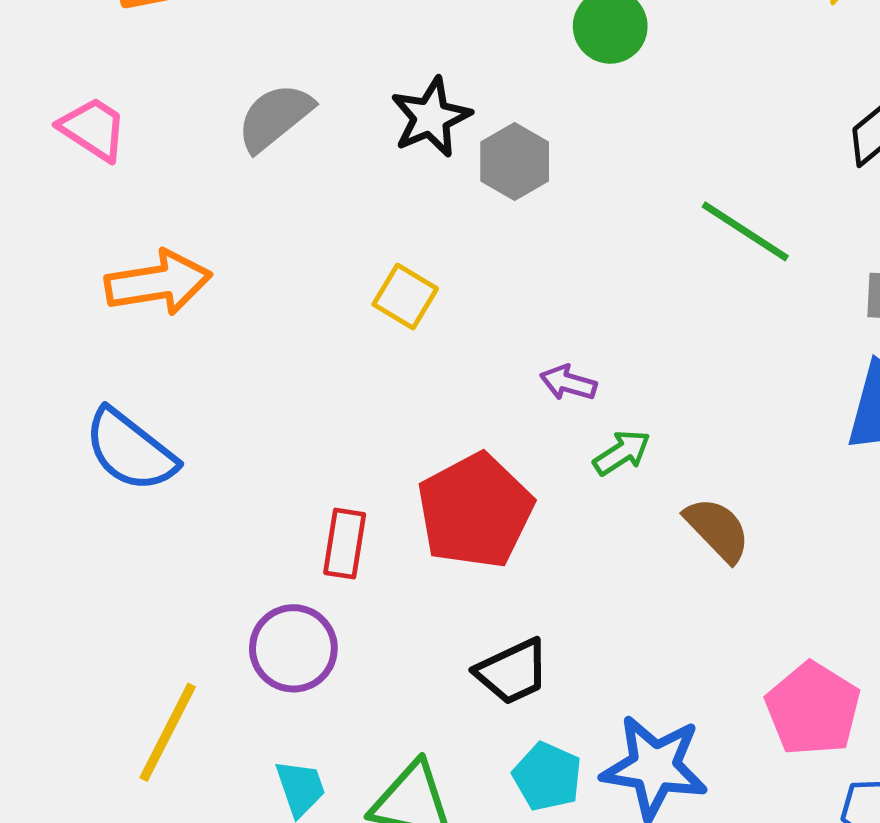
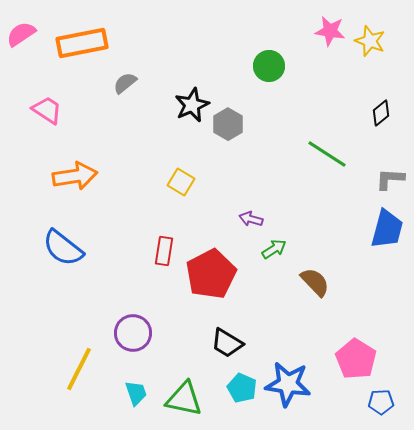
gray semicircle: (275, 117) -> (125, 83), moved, size x0.7
red rectangle: (345, 544) -> (164, 251), moved
black trapezoid: (512, 672) -> (227, 343), turned 56

